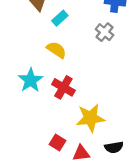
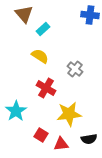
gray cross: (105, 32) -> (75, 69), moved
cyan star: (31, 80) -> (16, 111), moved

